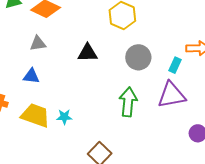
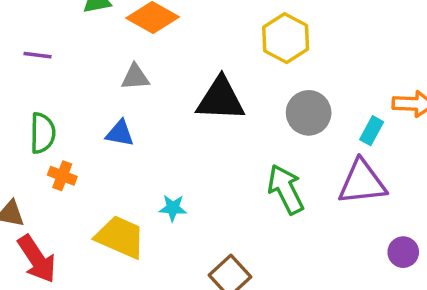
black triangle: (88, 53) -> (221, 99), size x1.4
green arrow: (128, 102) -> (286, 189), turned -36
yellow trapezoid: (35, 115) -> (120, 237), moved

